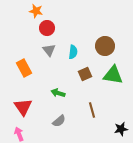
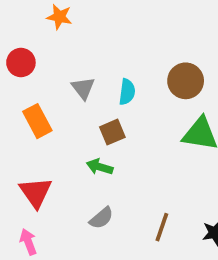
red circle: (47, 28) -> (21, 63), moved
brown square: (85, 74) -> (112, 132), moved
brown line: (92, 110) -> (162, 227), moved, turned 35

